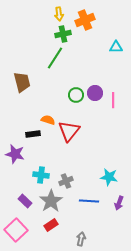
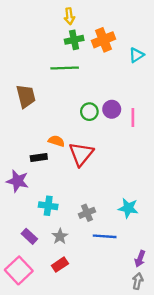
orange cross: (85, 20) -> (103, 40), moved
cyan triangle: (116, 47) -> (136, 55), turned -32
green line: (55, 58) -> (65, 68), turned 55
gray cross: (66, 181) -> (87, 213), moved
gray star: (51, 201) -> (60, 236), size x0.6
purple arrow: (119, 203) -> (140, 259), moved
gray arrow: (81, 239) -> (138, 281), moved

